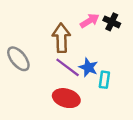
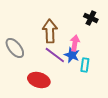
pink arrow: (90, 21) -> (75, 43), moved, turned -49
red ellipse: (66, 98) -> (39, 80), moved

